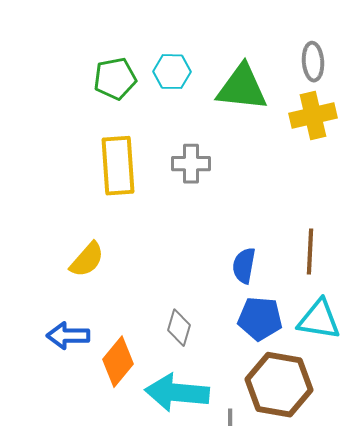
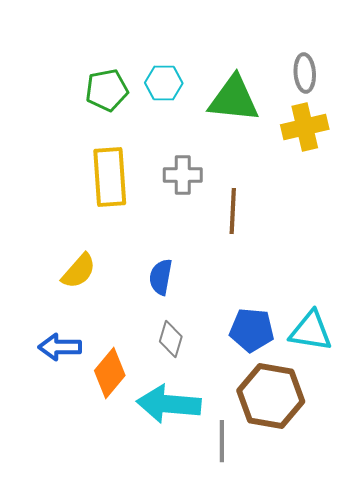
brown line: (310, 252) -> (233, 211), moved
blue semicircle: (244, 266) -> (161, 277), moved

